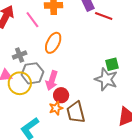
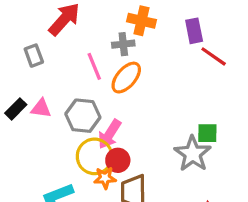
pink line: (32, 20) -> (94, 66), moved
gray cross: (20, 55) -> (123, 44), moved
yellow circle: (20, 83) -> (95, 156), moved

